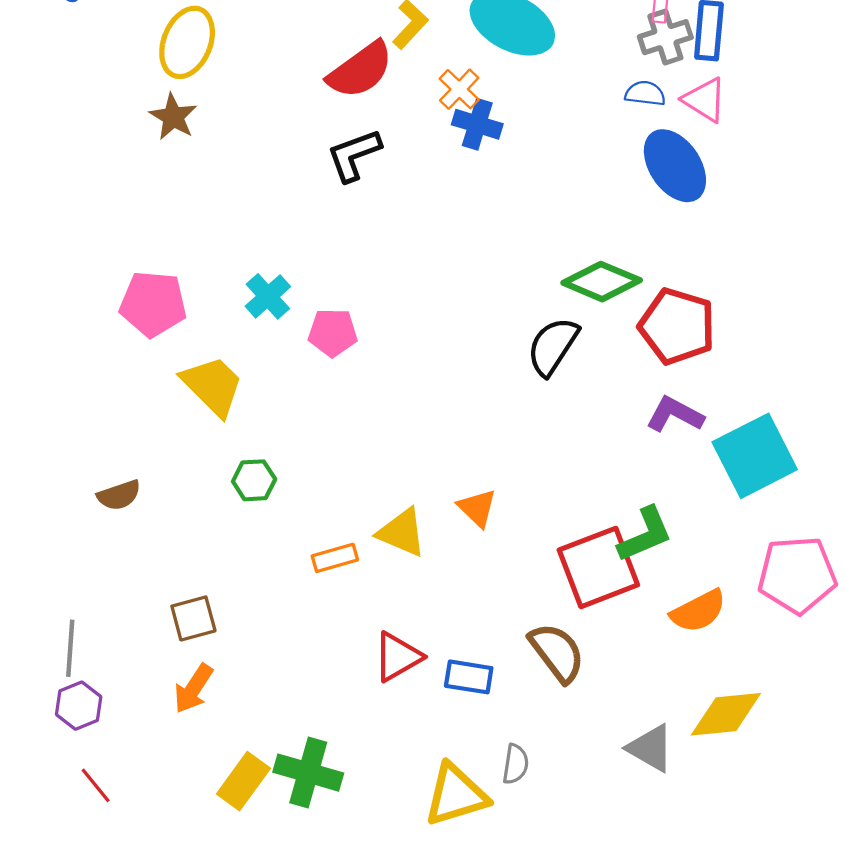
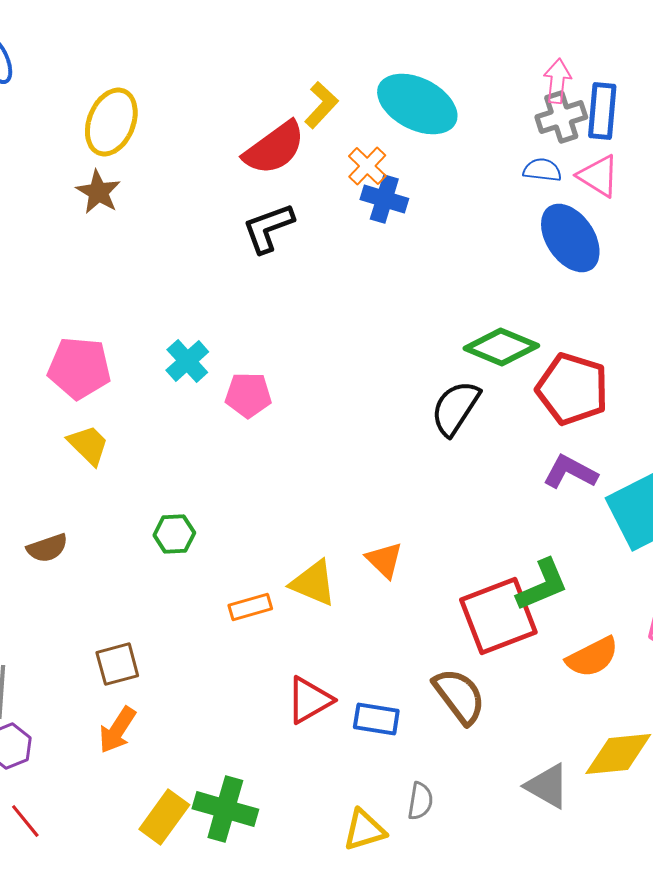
yellow trapezoid: (213, 386) -> (88, 445), moved, size x0.7
yellow triangle: (456, 795) -> (364, 830), size x0.7

